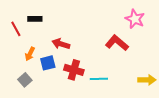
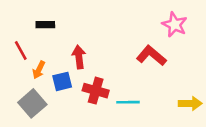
red line: (16, 29) -> (21, 50), moved
red arrow: (61, 44) -> (79, 57), turned 66
gray square: (25, 80) -> (32, 103), size x1.5

